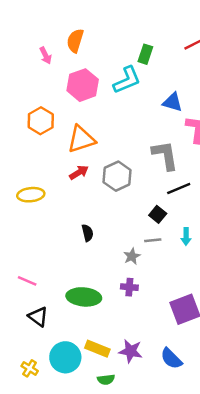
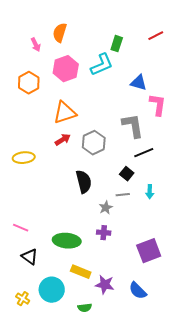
orange hexagon: (41, 121) -> (29, 83), moved
black semicircle: (87, 233) -> (84, 182), moved, size x1.6
yellow rectangle: (97, 349) -> (81, 272), moved

